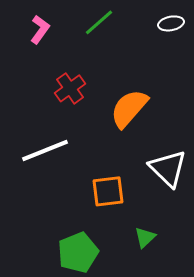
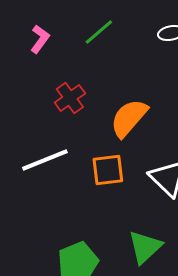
orange square: (108, 191) -> (108, 170), moved
green triangle: (145, 237) -> (145, 247), size x1.6

